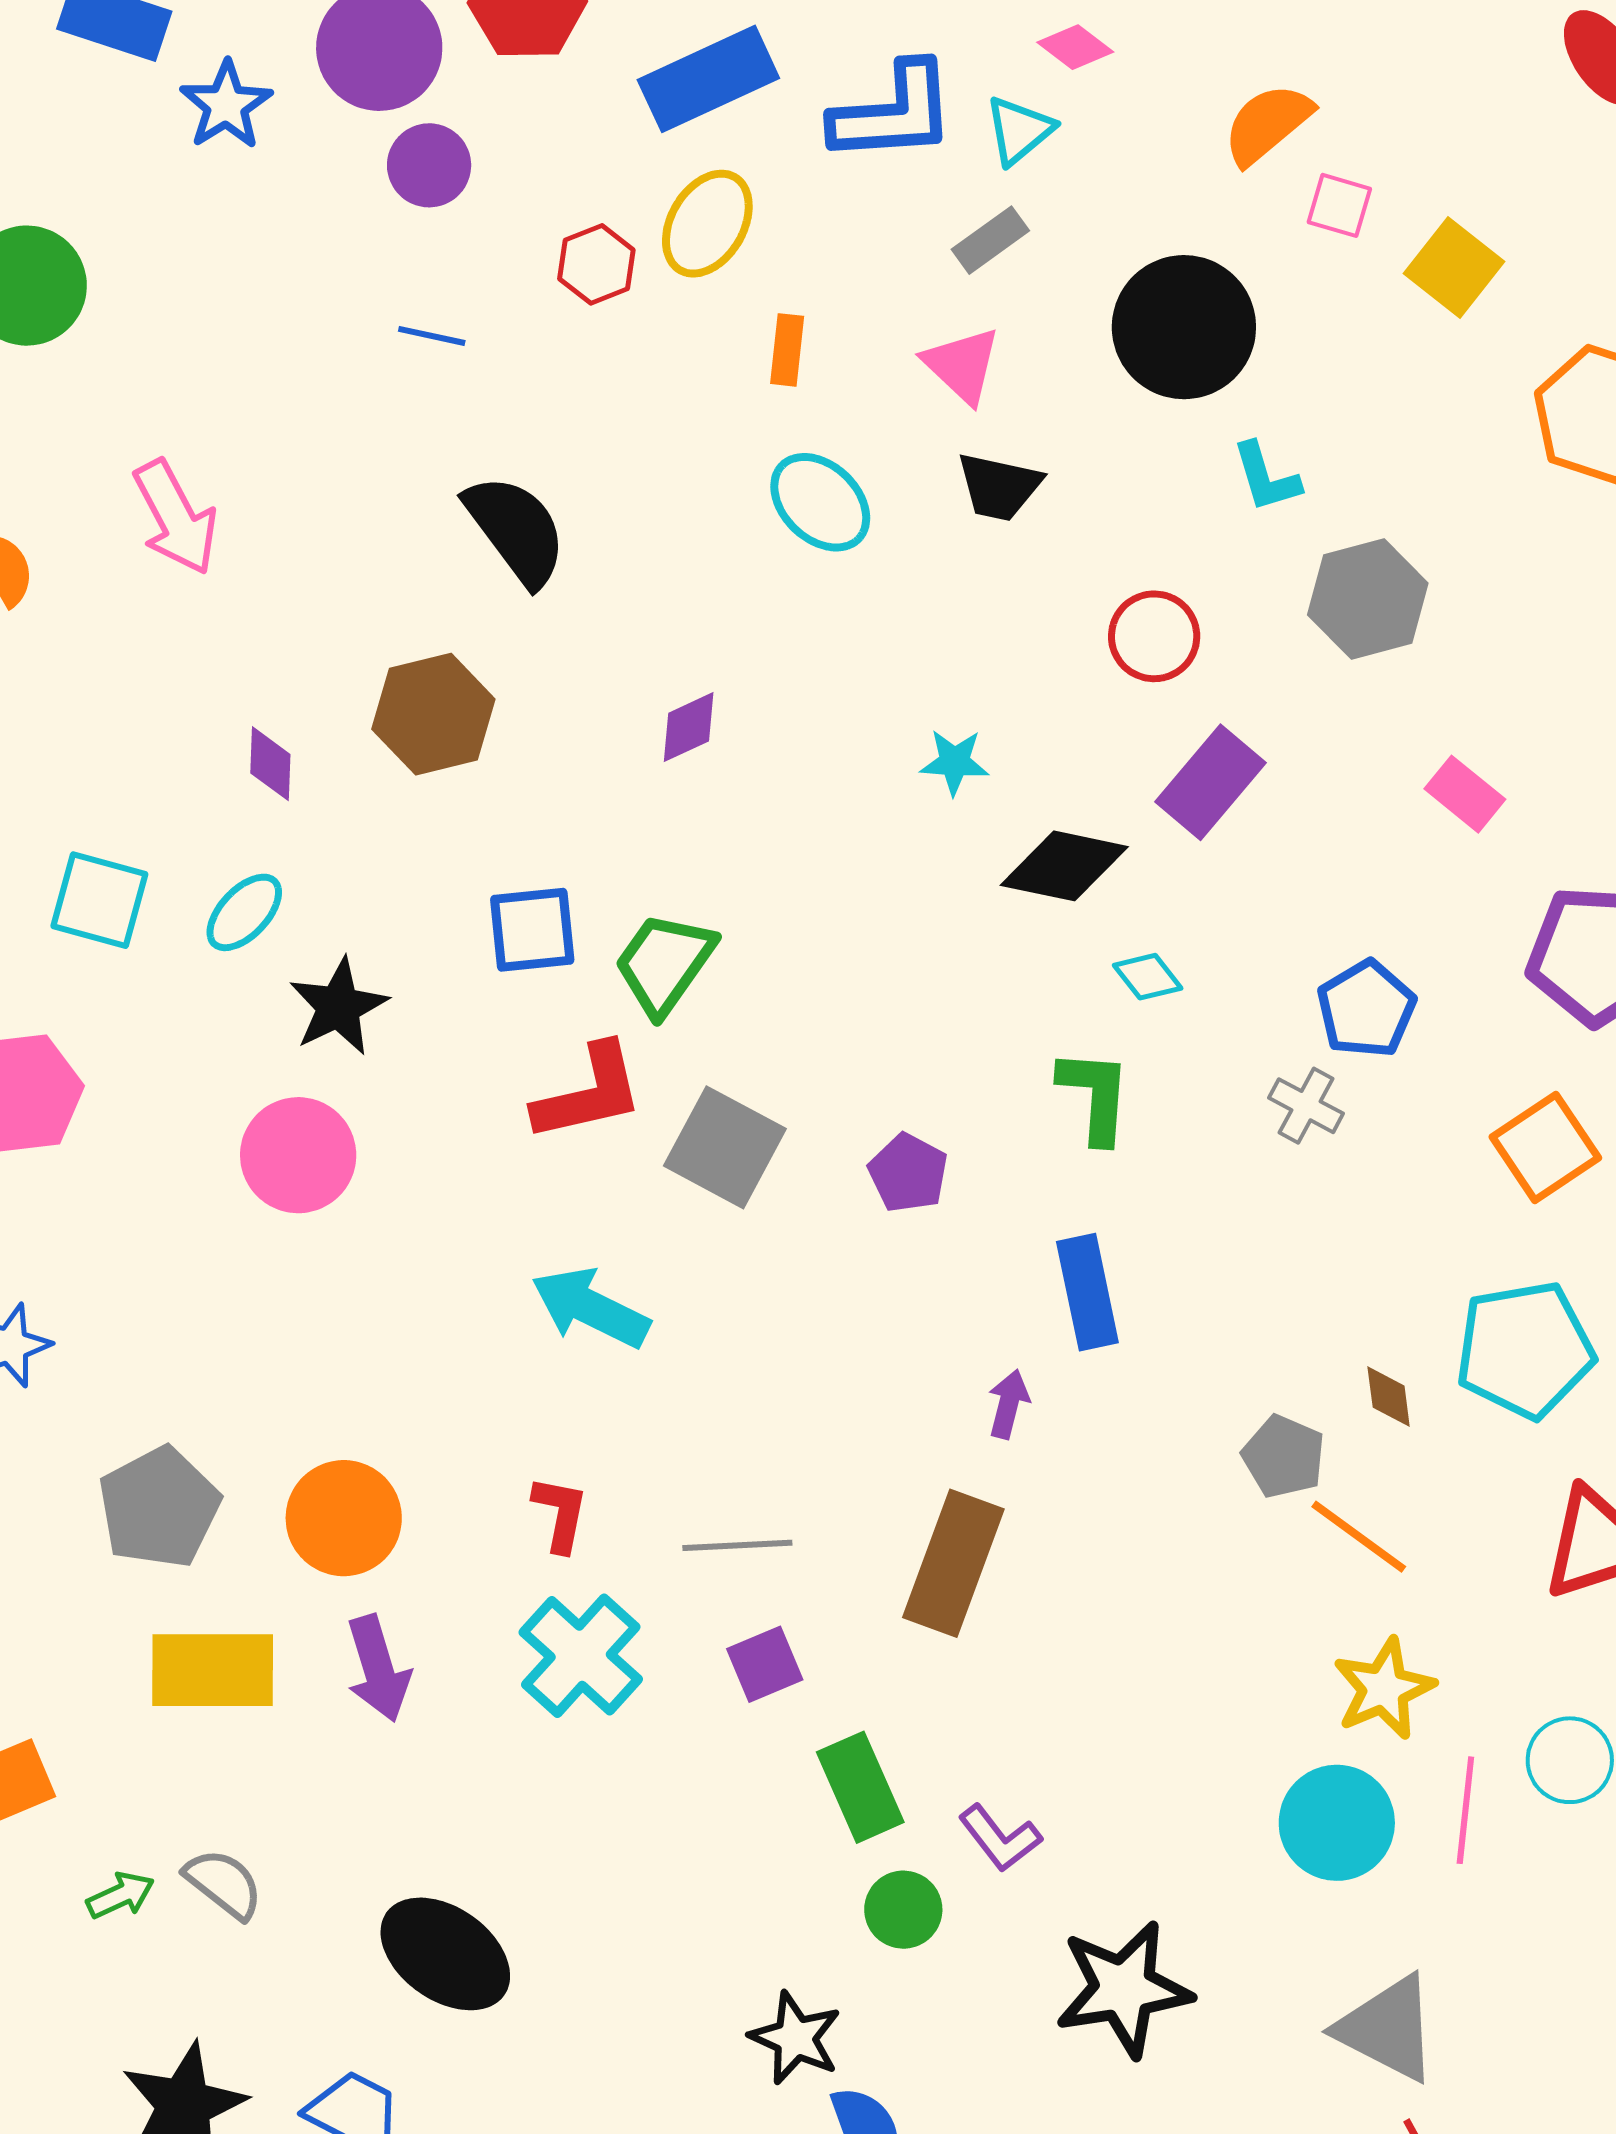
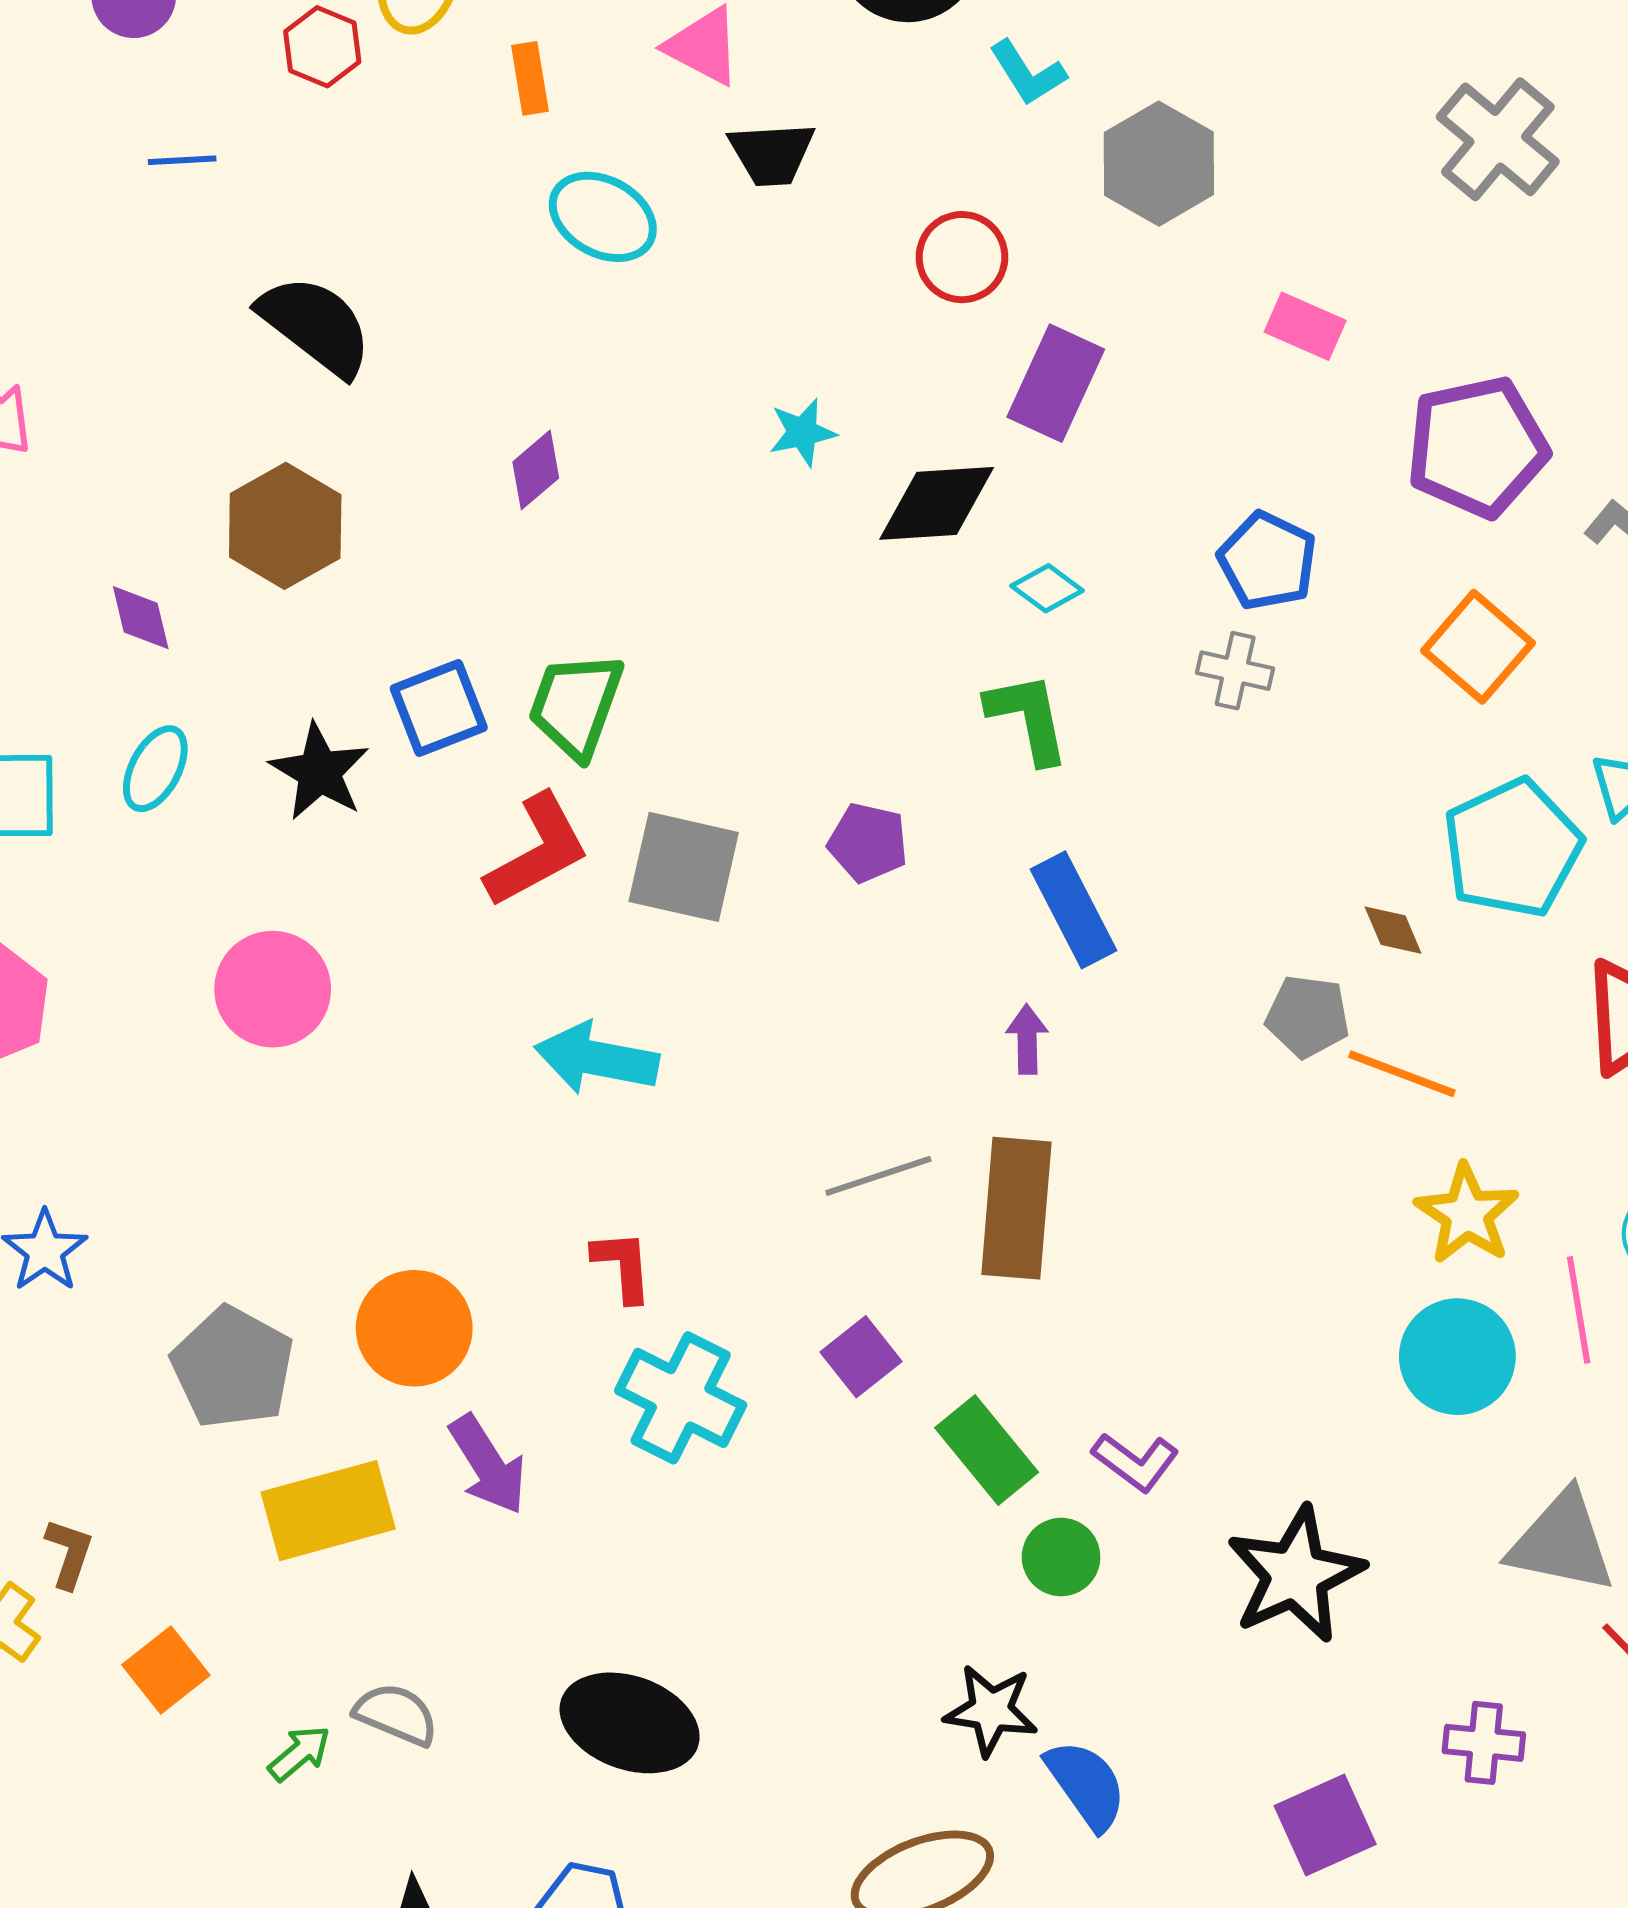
black star: (338, 1007) -> (319, 772), moved
gray line: (737, 1545) -> (878, 1176), moved

